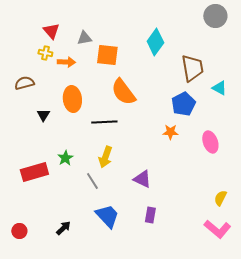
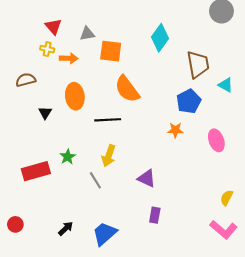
blue trapezoid: (107, 216) -> (105, 234), moved, turned -88
red circle: (19, 231) -> (15, 224), moved

